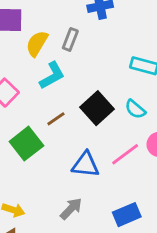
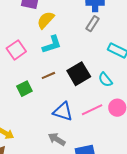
gray rectangle: (70, 39) -> (92, 24), moved
green square: (26, 144) -> (24, 89), size x0.7
gray arrow: (71, 209) -> (57, 139), moved, turned -114

